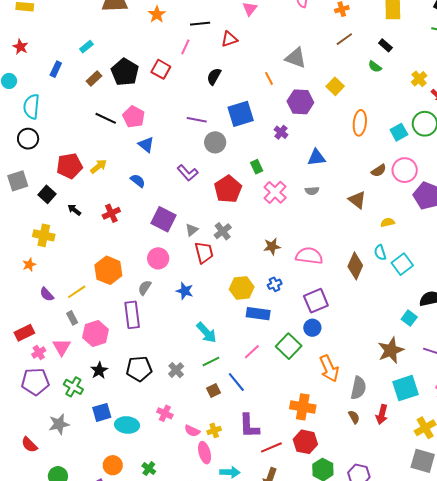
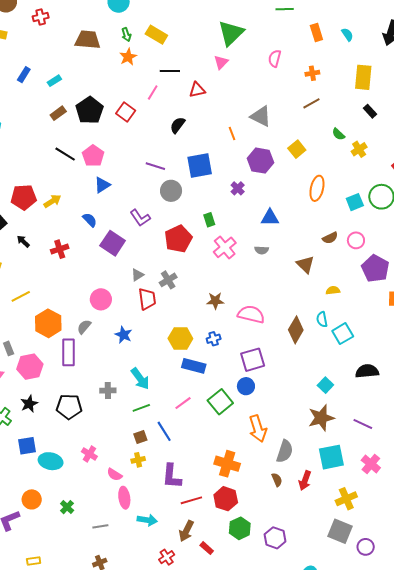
black rectangle: (385, 45) -> (370, 111), moved
blue rectangle: (56, 69) -> (24, 75), moved
yellow cross: (419, 79) -> (359, 149), moved
blue triangle: (146, 145) -> (102, 185), turned 42
pink circle: (405, 170) -> (356, 240), size x0.7
purple square: (163, 219) -> (113, 243), moved
orange hexagon: (108, 270) -> (48, 323), moved
yellow line: (77, 292) -> (21, 296), moved
cyan square: (409, 318) -> (325, 385), moved
gray cross: (176, 370) -> (108, 391), moved, turned 35
yellow cross: (214, 430) -> (138, 460), moved

